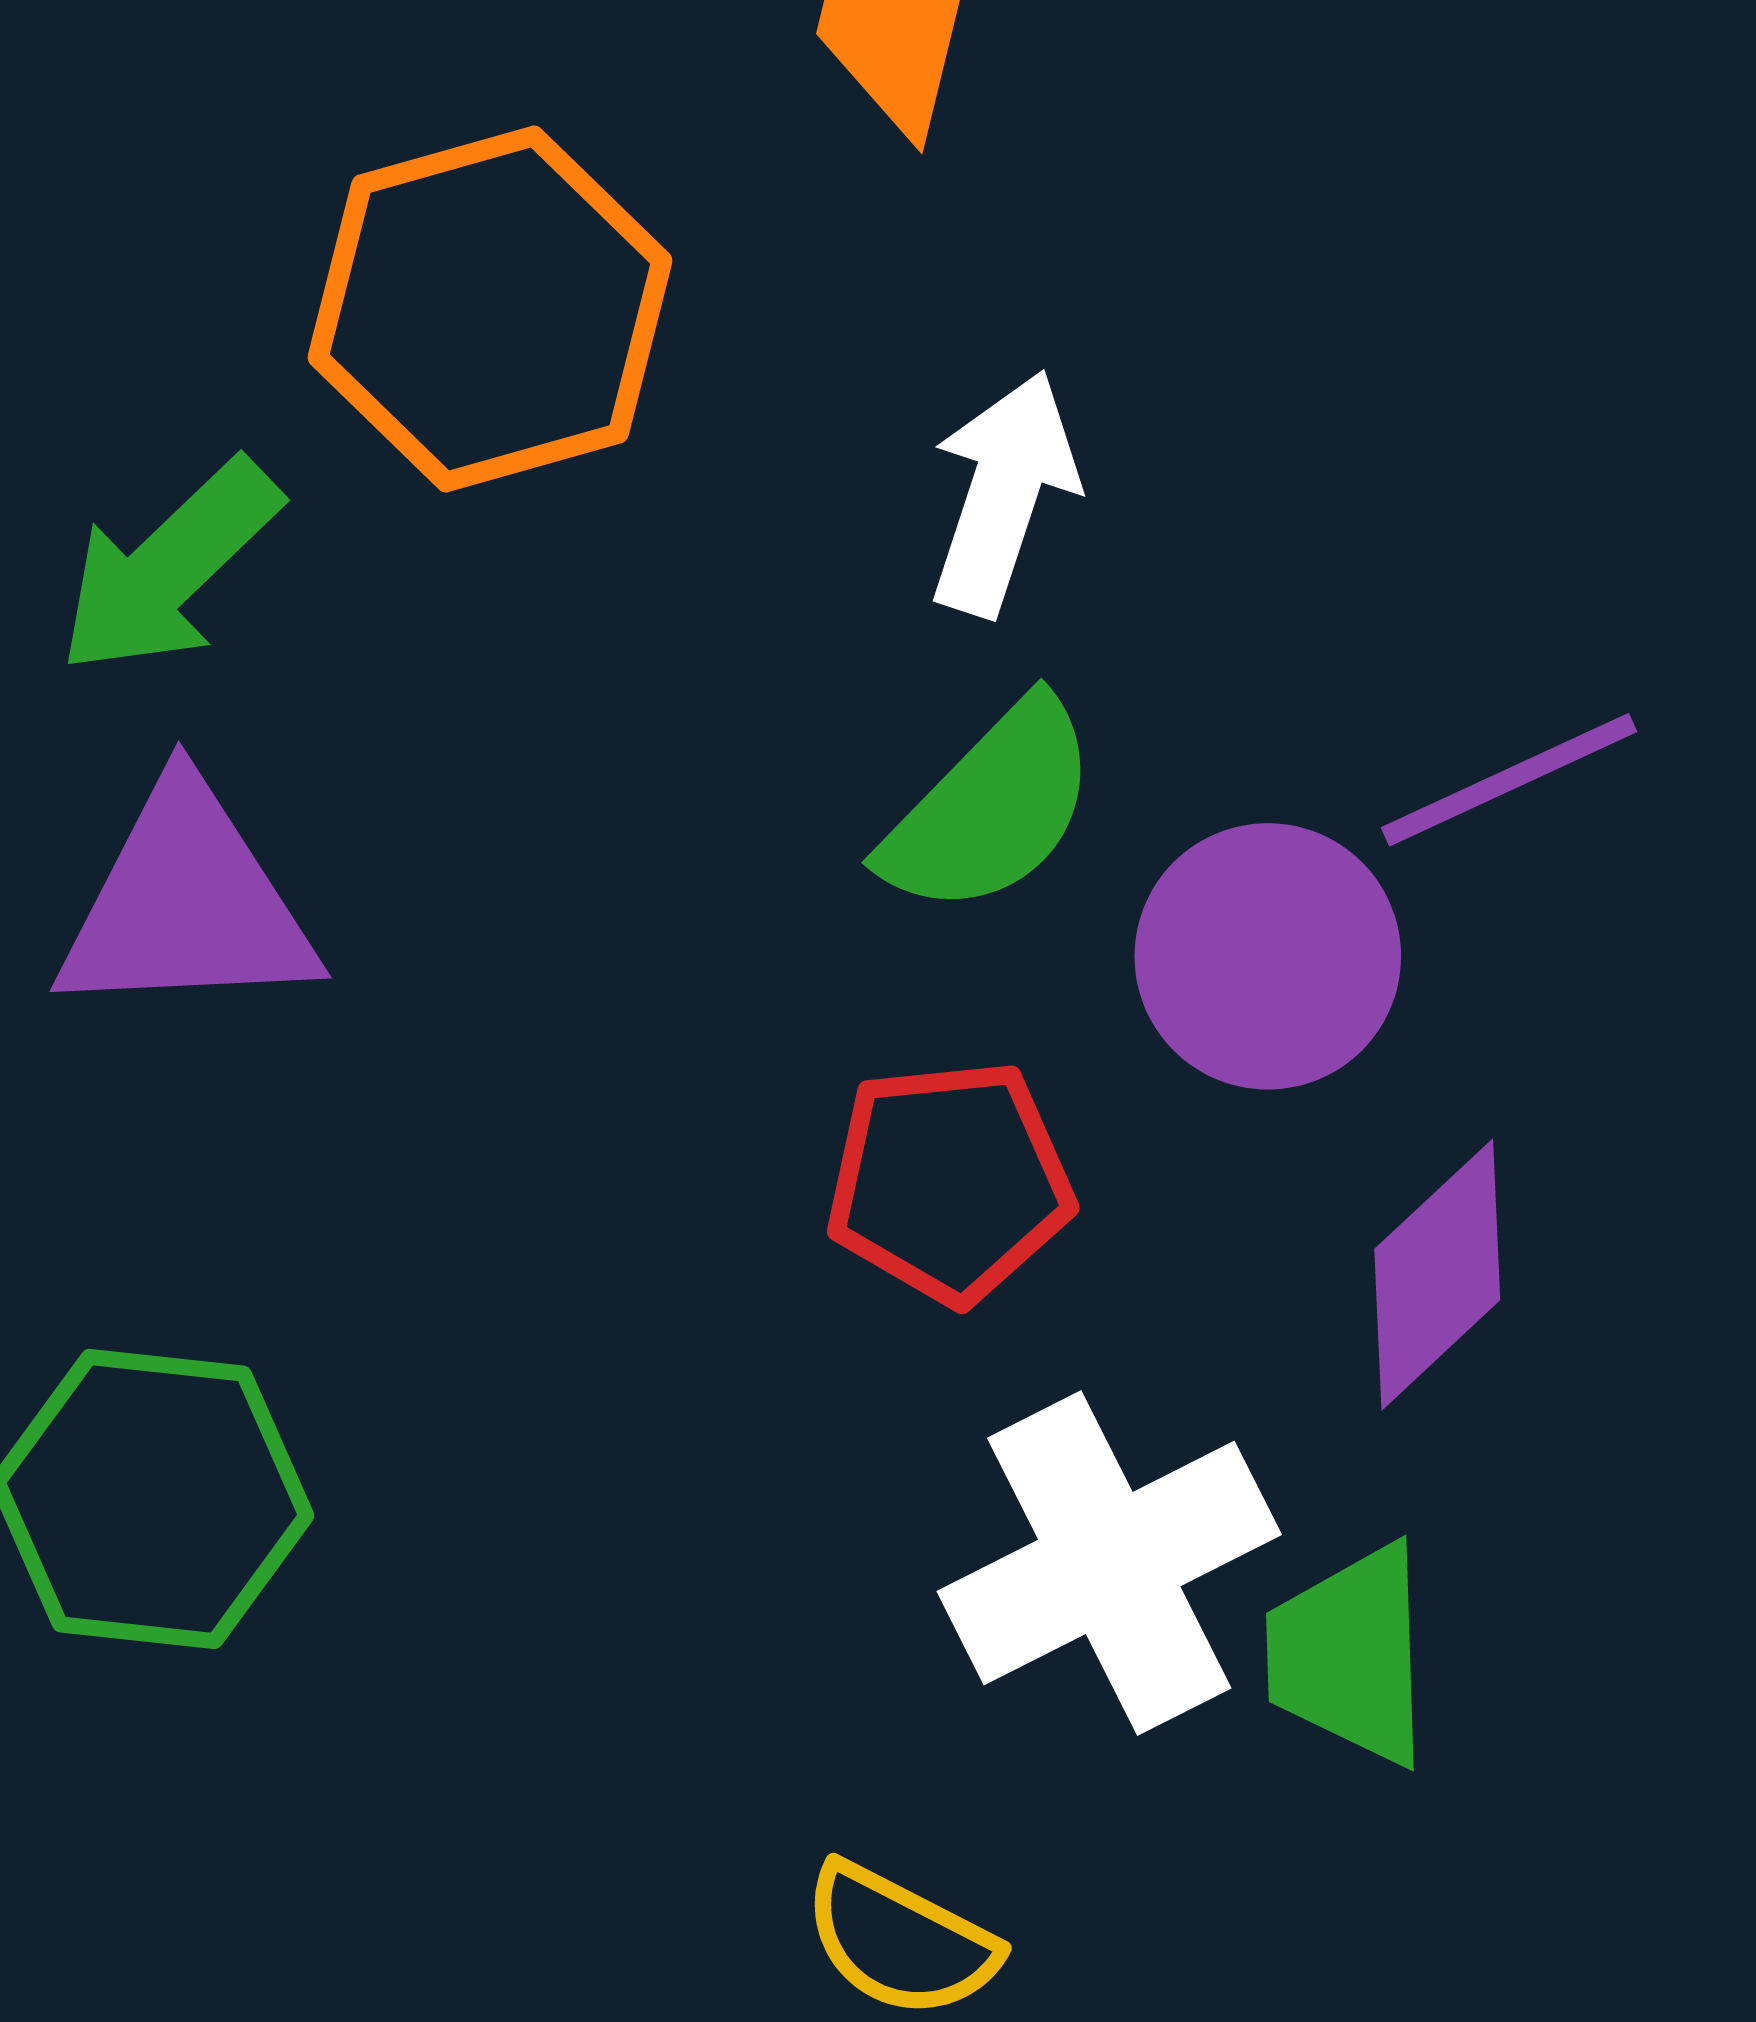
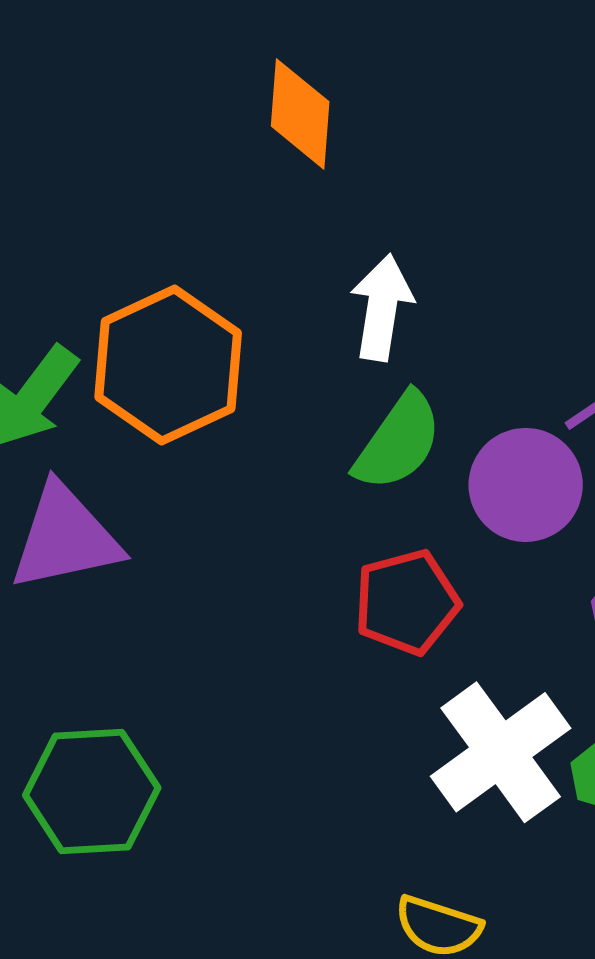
orange hexagon: (490, 309) -> (168, 365), moved

